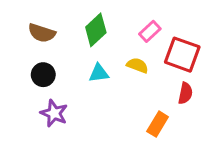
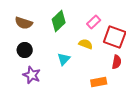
cyan triangle: (99, 73) -> (64, 59), moved, turned -40
orange rectangle: (158, 124) -> (99, 82), turned 49

